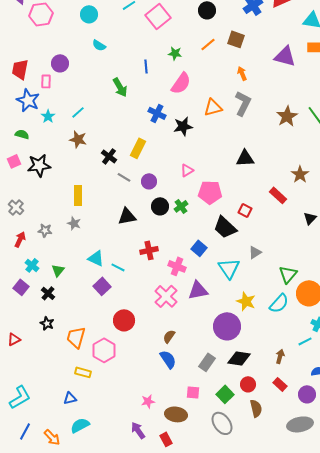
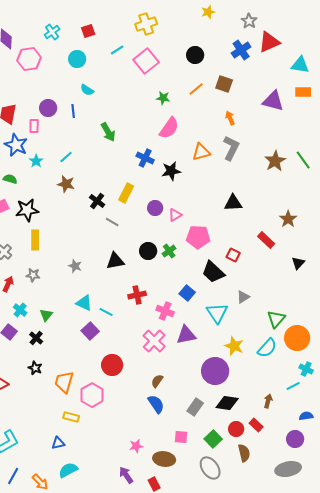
blue line: (146, 66) -> (73, 111), moved
purple circle: (149, 181) -> (155, 208), moved
yellow rectangle: (78, 195) -> (35, 240), moved
gray star: (74, 223) -> (75, 266), moved
red rectangle: (280, 384) -> (256, 425), moved

